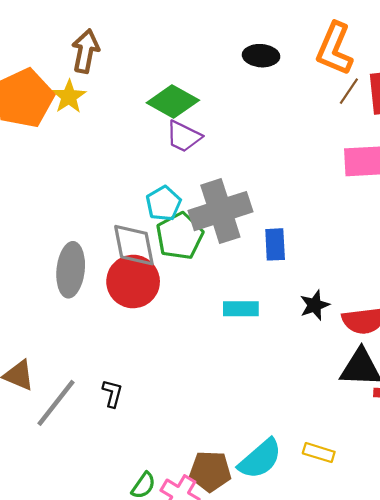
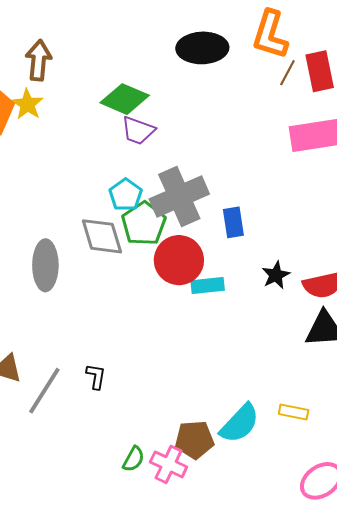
black ellipse: (261, 56) -> (202, 48), size x1.5
red circle: (133, 282) -> (179, 260), moved

